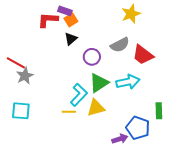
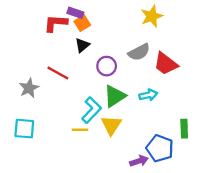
red line: (16, 63) -> (58, 73), moved
cyan arrow: (128, 82) -> (148, 95), size x0.7
yellow triangle: (96, 108) -> (111, 125), turned -42

